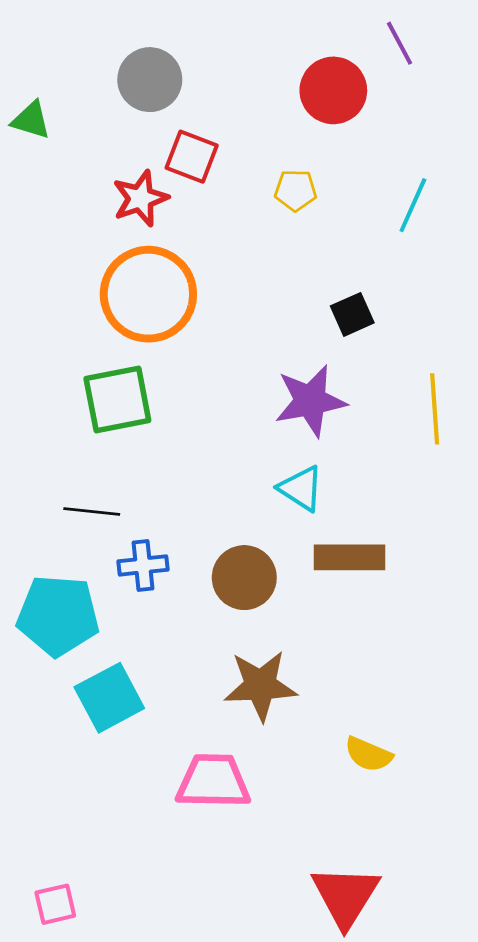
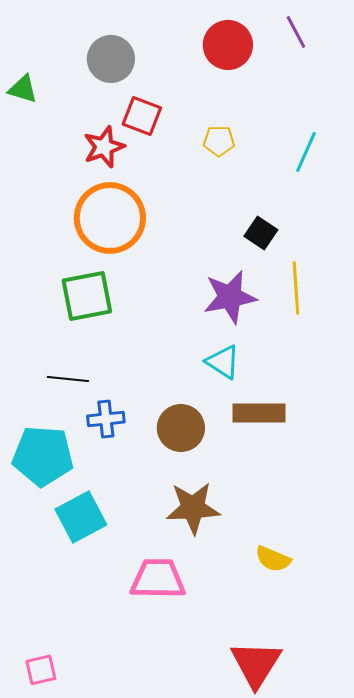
red circle: (333, 90) -> (228, 45), moved
black square: (352, 314) -> (261, 233), turned -32
yellow line: (435, 409) -> (296, 288), moved

